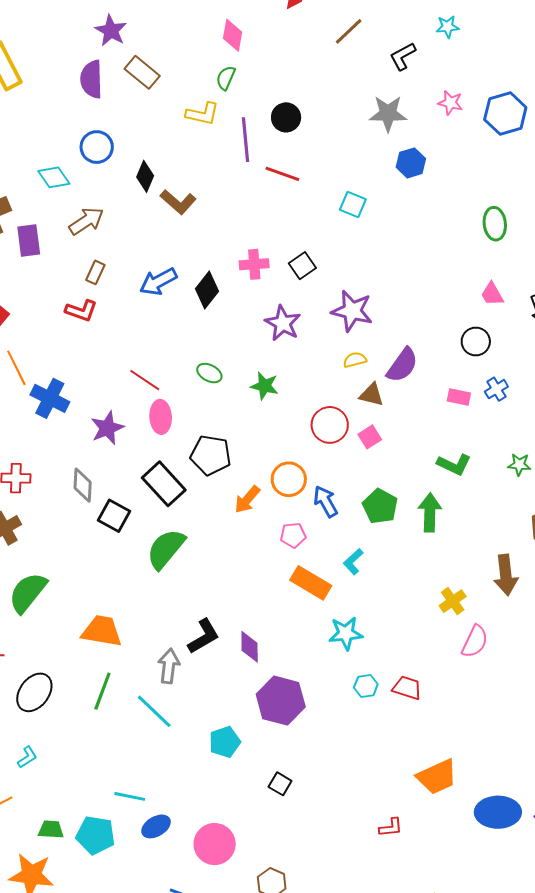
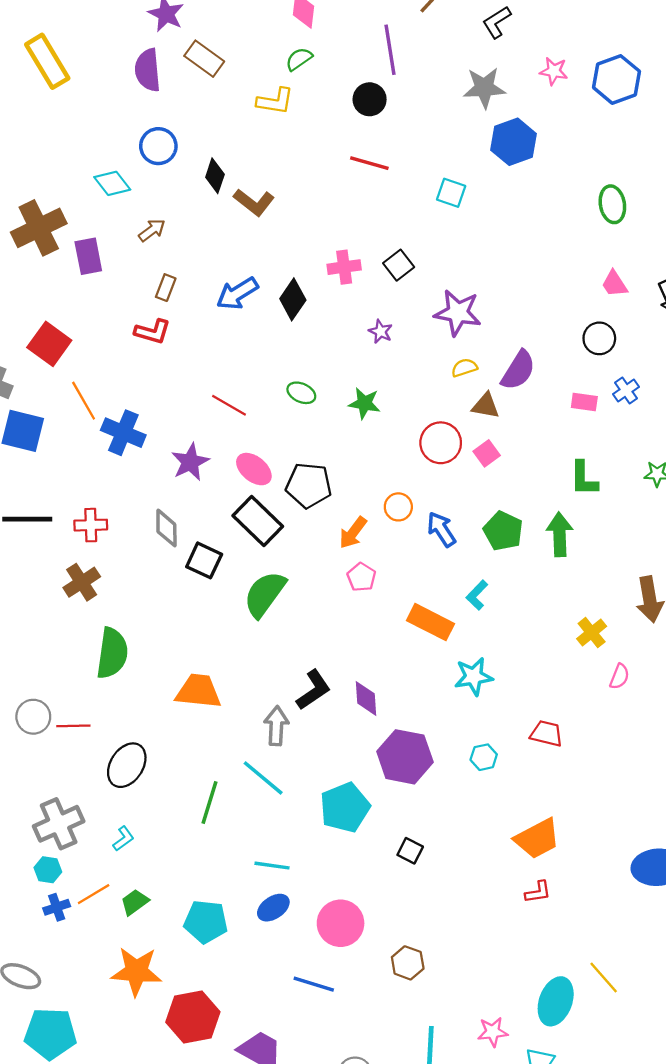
green semicircle: (226, 78) -> (299, 59), turned 35
purple line: (246, 140) -> (390, 50), moved
blue hexagon: (411, 163) -> (514, 142), size x1.4
brown arrow: (86, 221) -> (152, 230), size x0.7
purple star: (283, 323) -> (381, 332), size x0.6
pink ellipse: (161, 417) -> (254, 469), moved, turned -44
green L-shape: (454, 465) -> (584, 479), turned 68
orange circle: (289, 479) -> (398, 507), size x0.7
pink pentagon: (293, 535) -> (361, 577), moved, turned -30
green semicircle: (28, 593) -> (112, 653), turned 153
pink semicircle: (475, 641) -> (619, 677), size x0.7
cyan hexagon: (366, 686) -> (484, 757), moved
green line: (102, 691) -> (210, 803), moved
cyan pentagon: (225, 742) -> (345, 807), size x1.4
orange trapezoid: (437, 777) -> (537, 839), moved
cyan line: (130, 796) -> (272, 866), moved
green trapezoid: (51, 830) -> (135, 902), moved, turned -36

